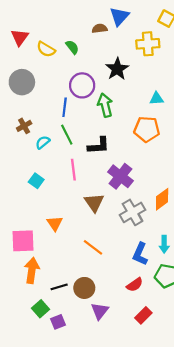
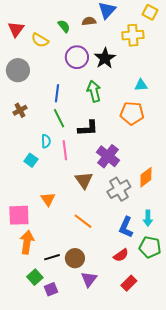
green semicircle: (72, 47) -> (64, 26), moved
purple circle: (82, 85) -> (77, 57), moved
cyan semicircle: (43, 142) -> (46, 141), moved, turned 128

